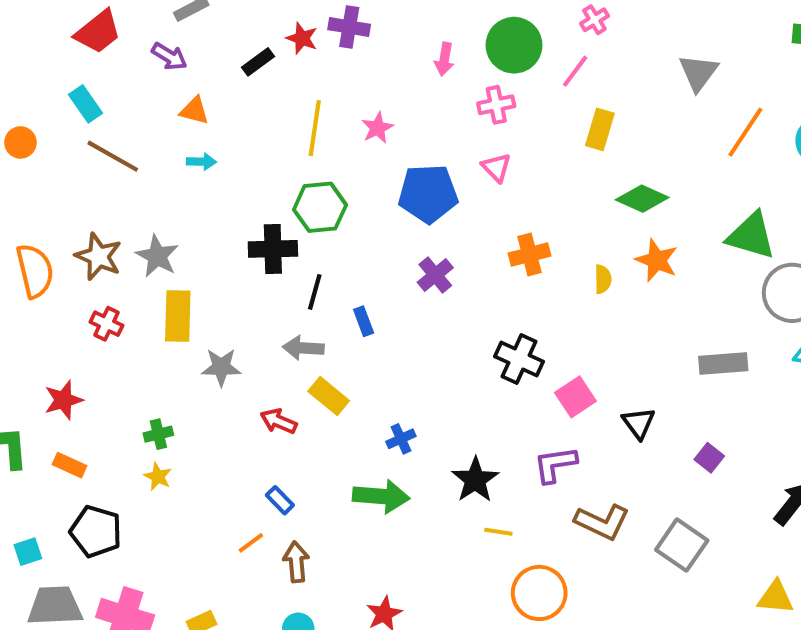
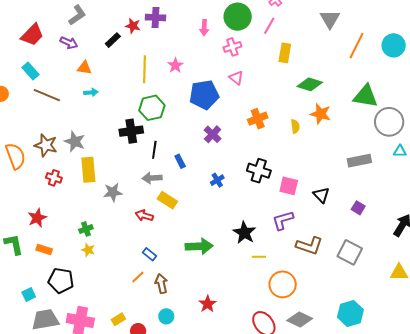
pink square: (575, 397) -> (289, 186), turned -36
blue cross: (401, 439) -> (217, 180), moved

